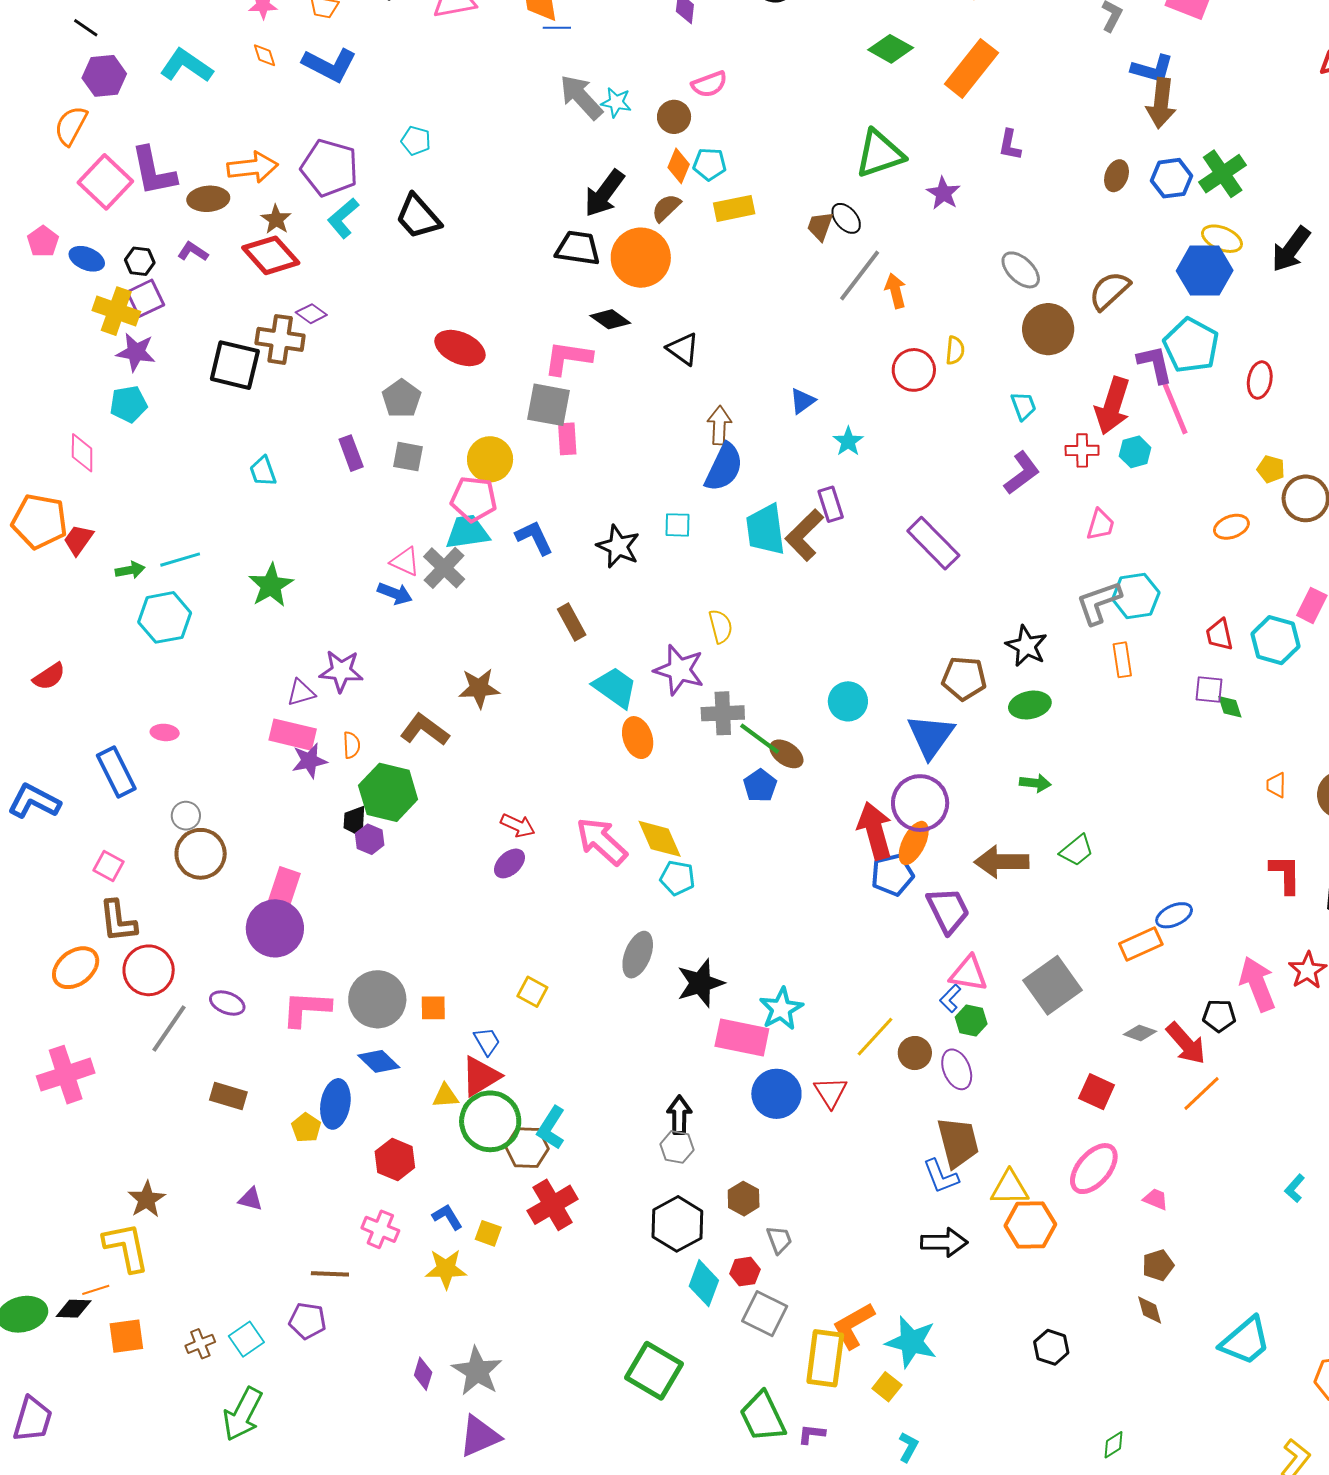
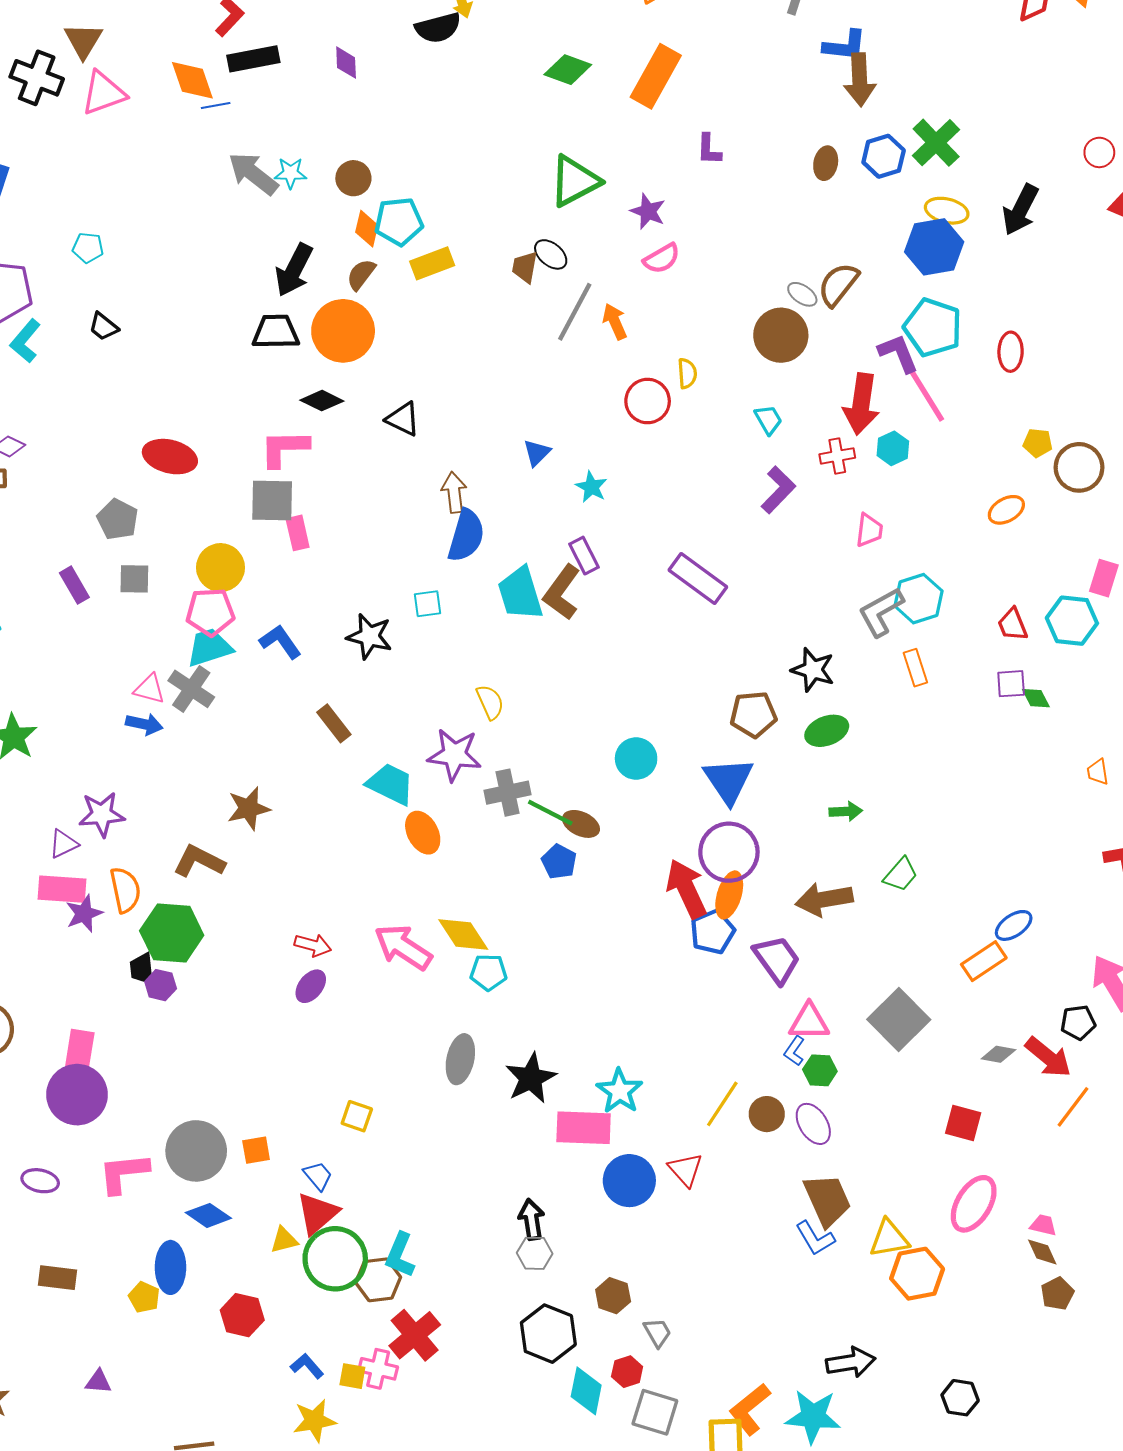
pink semicircle: (709, 84) -> (662, 258), moved
cyan pentagon: (710, 164) -> (399, 221), size x1.4
black trapezoid: (418, 217) -> (104, 327), size x0.6
gray ellipse: (1021, 270) -> (802, 294), moved, size x0.7
orange semicircle: (352, 745) -> (125, 890), size x1.6
pink cross: (380, 1229) -> (378, 1369), moved
black arrow: (944, 1242) -> (851, 1362), moved
brown diamond: (1150, 1310) -> (1042, 1252), moved

